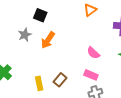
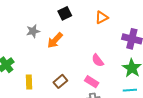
black square: (40, 15) -> (65, 13), moved, turned 32
yellow rectangle: (39, 83) -> (29, 82), moved

